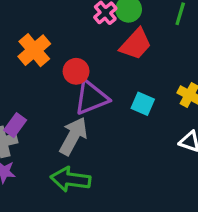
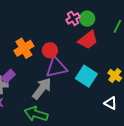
orange cross: (34, 50) -> (24, 48), moved
cyan square: (143, 104) -> (86, 76), size x1.5

